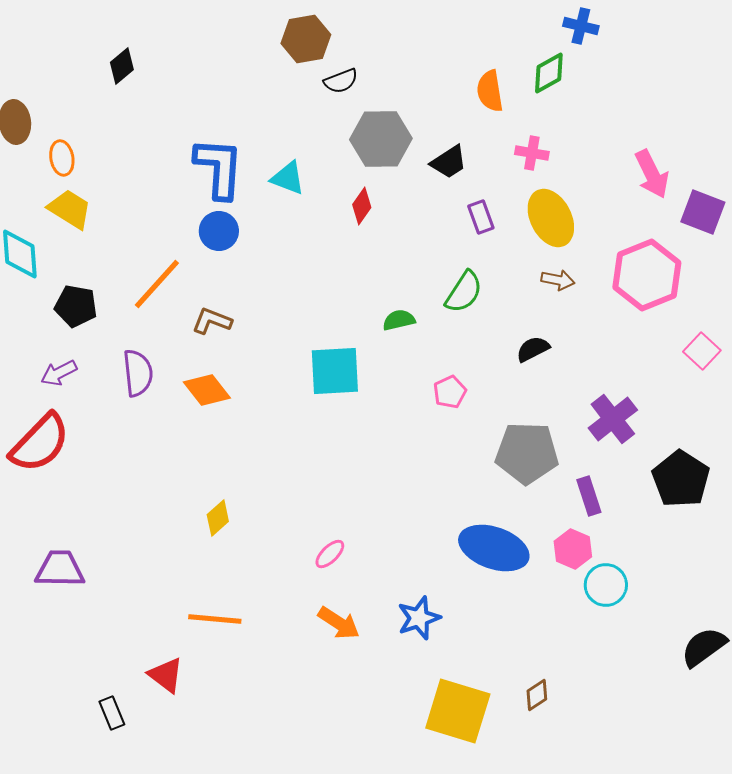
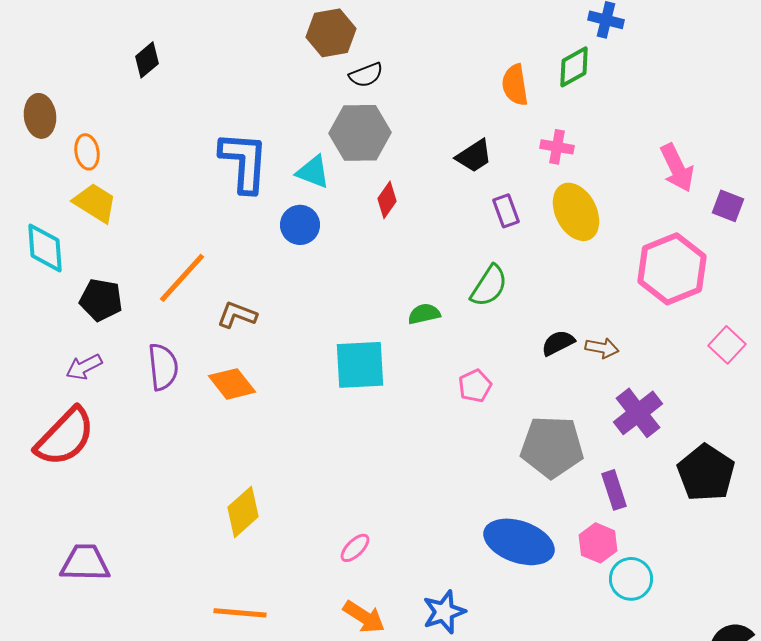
gray hexagon: (381, 139) -> (360, 133), moved
purple square: (703, 212) -> (728, 206), size x0.7
blue circle: (219, 231) -> (300, 225), moved
brown arrow: (558, 280) -> (602, 348), moved
yellow diamond: (218, 518) -> (243, 512), size x1.4

